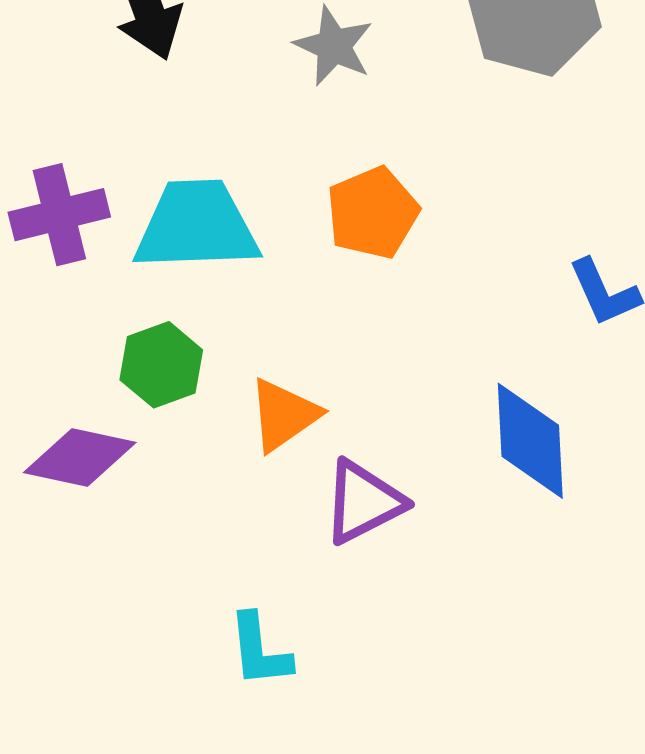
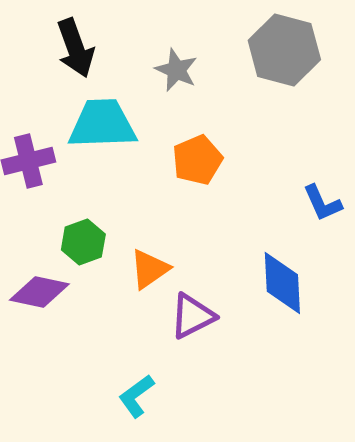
cyan trapezoid: (197, 226) -> (102, 124), moved
cyan L-shape: (260, 650) -> (136, 396), turned 60

